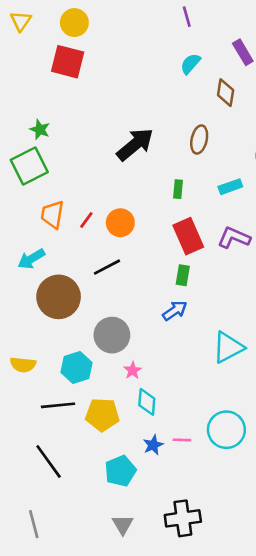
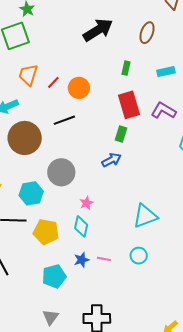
cyan triangle: (228, 347) -> (145, 216), moved
pink star: (133, 370) -> (86, 203), moved
cyan circle: (226, 430) -> (139, 256), size x0.6

